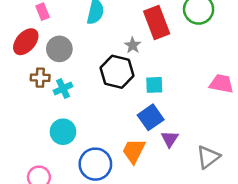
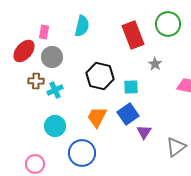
pink rectangle: (43, 12) -> (44, 32), moved, turned 32
gray star: (133, 45) -> (155, 64), moved
orange trapezoid: (134, 151) -> (97, 117), moved

